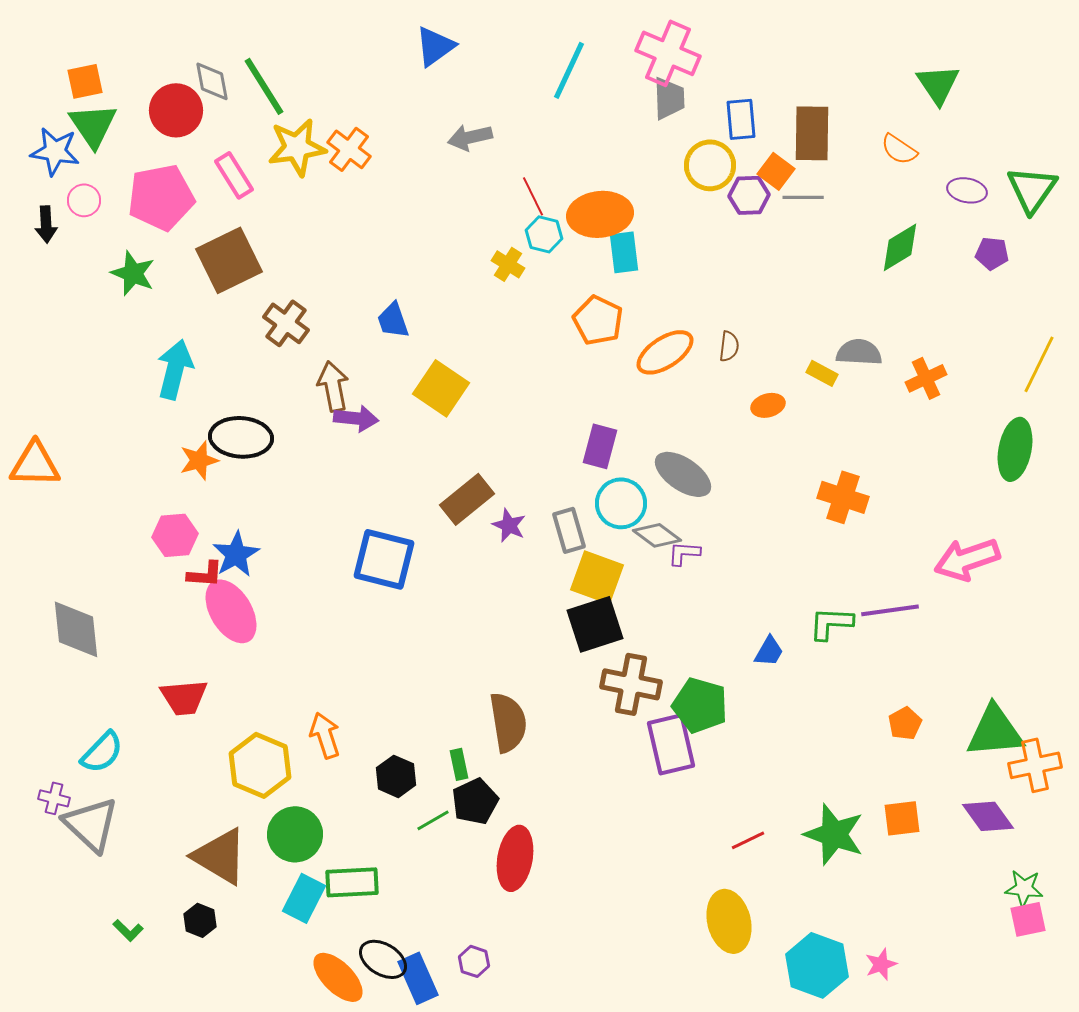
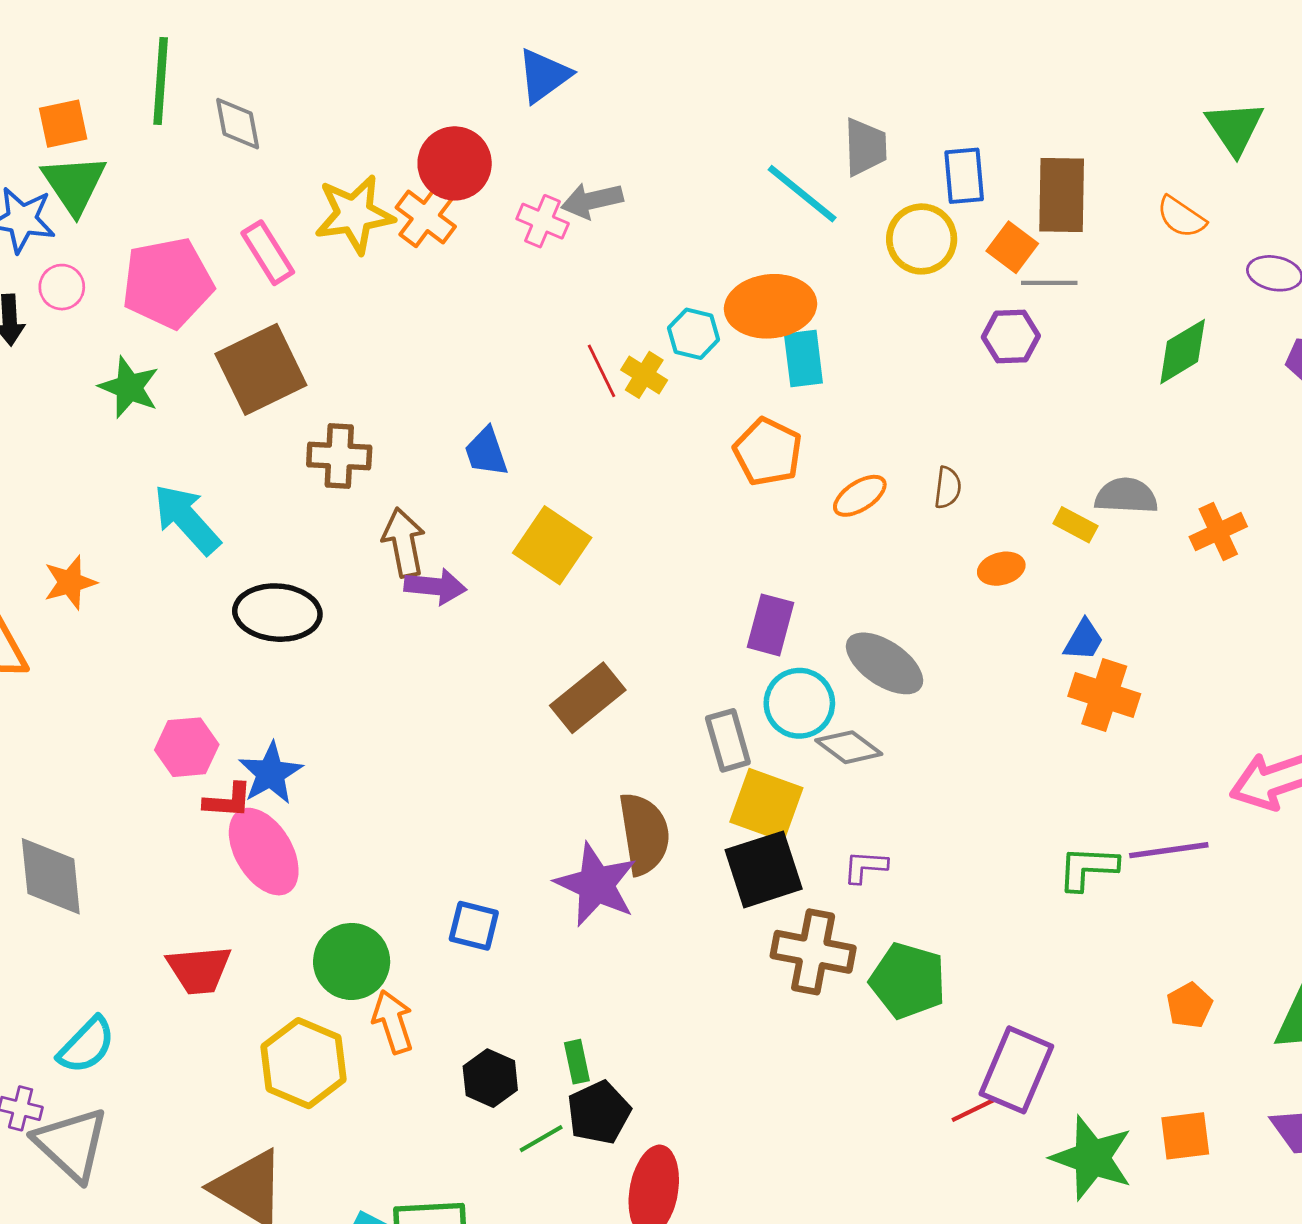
pink cross: (668, 53) -> (543, 221), moved, size x0.6
cyan line: (569, 70) -> (802, 194), moved, turned -76
green line: (264, 86) -> (161, 81), moved, turned 36
red circle: (176, 110) -> (455, 163), moved
purple hexagon: (749, 195) -> (1011, 337), moved
red line: (533, 196) -> (602, 371), moved
brown cross: (286, 323) -> (339, 456), turned -33
orange ellipse: (665, 352) -> (860, 496), size x0.7
cyan arrow: (175, 369) -> (187, 519), turned -56
orange star: (199, 460) -> (70, 582), moved
purple star: (509, 525) -> (596, 885), moved, size x1.8
purple L-shape: (684, 553) -> (865, 867), moved
blue square: (384, 559) -> (474, 926), moved, size x0.6
blue trapezoid: (769, 651) -> (1084, 640), moved
brown semicircle: (508, 722) -> (644, 834), moved
purple rectangle: (671, 744) -> (1016, 1070), moved, turned 36
green circle: (295, 834) -> (352, 961), moved
red line: (748, 840) -> (974, 1110), moved

